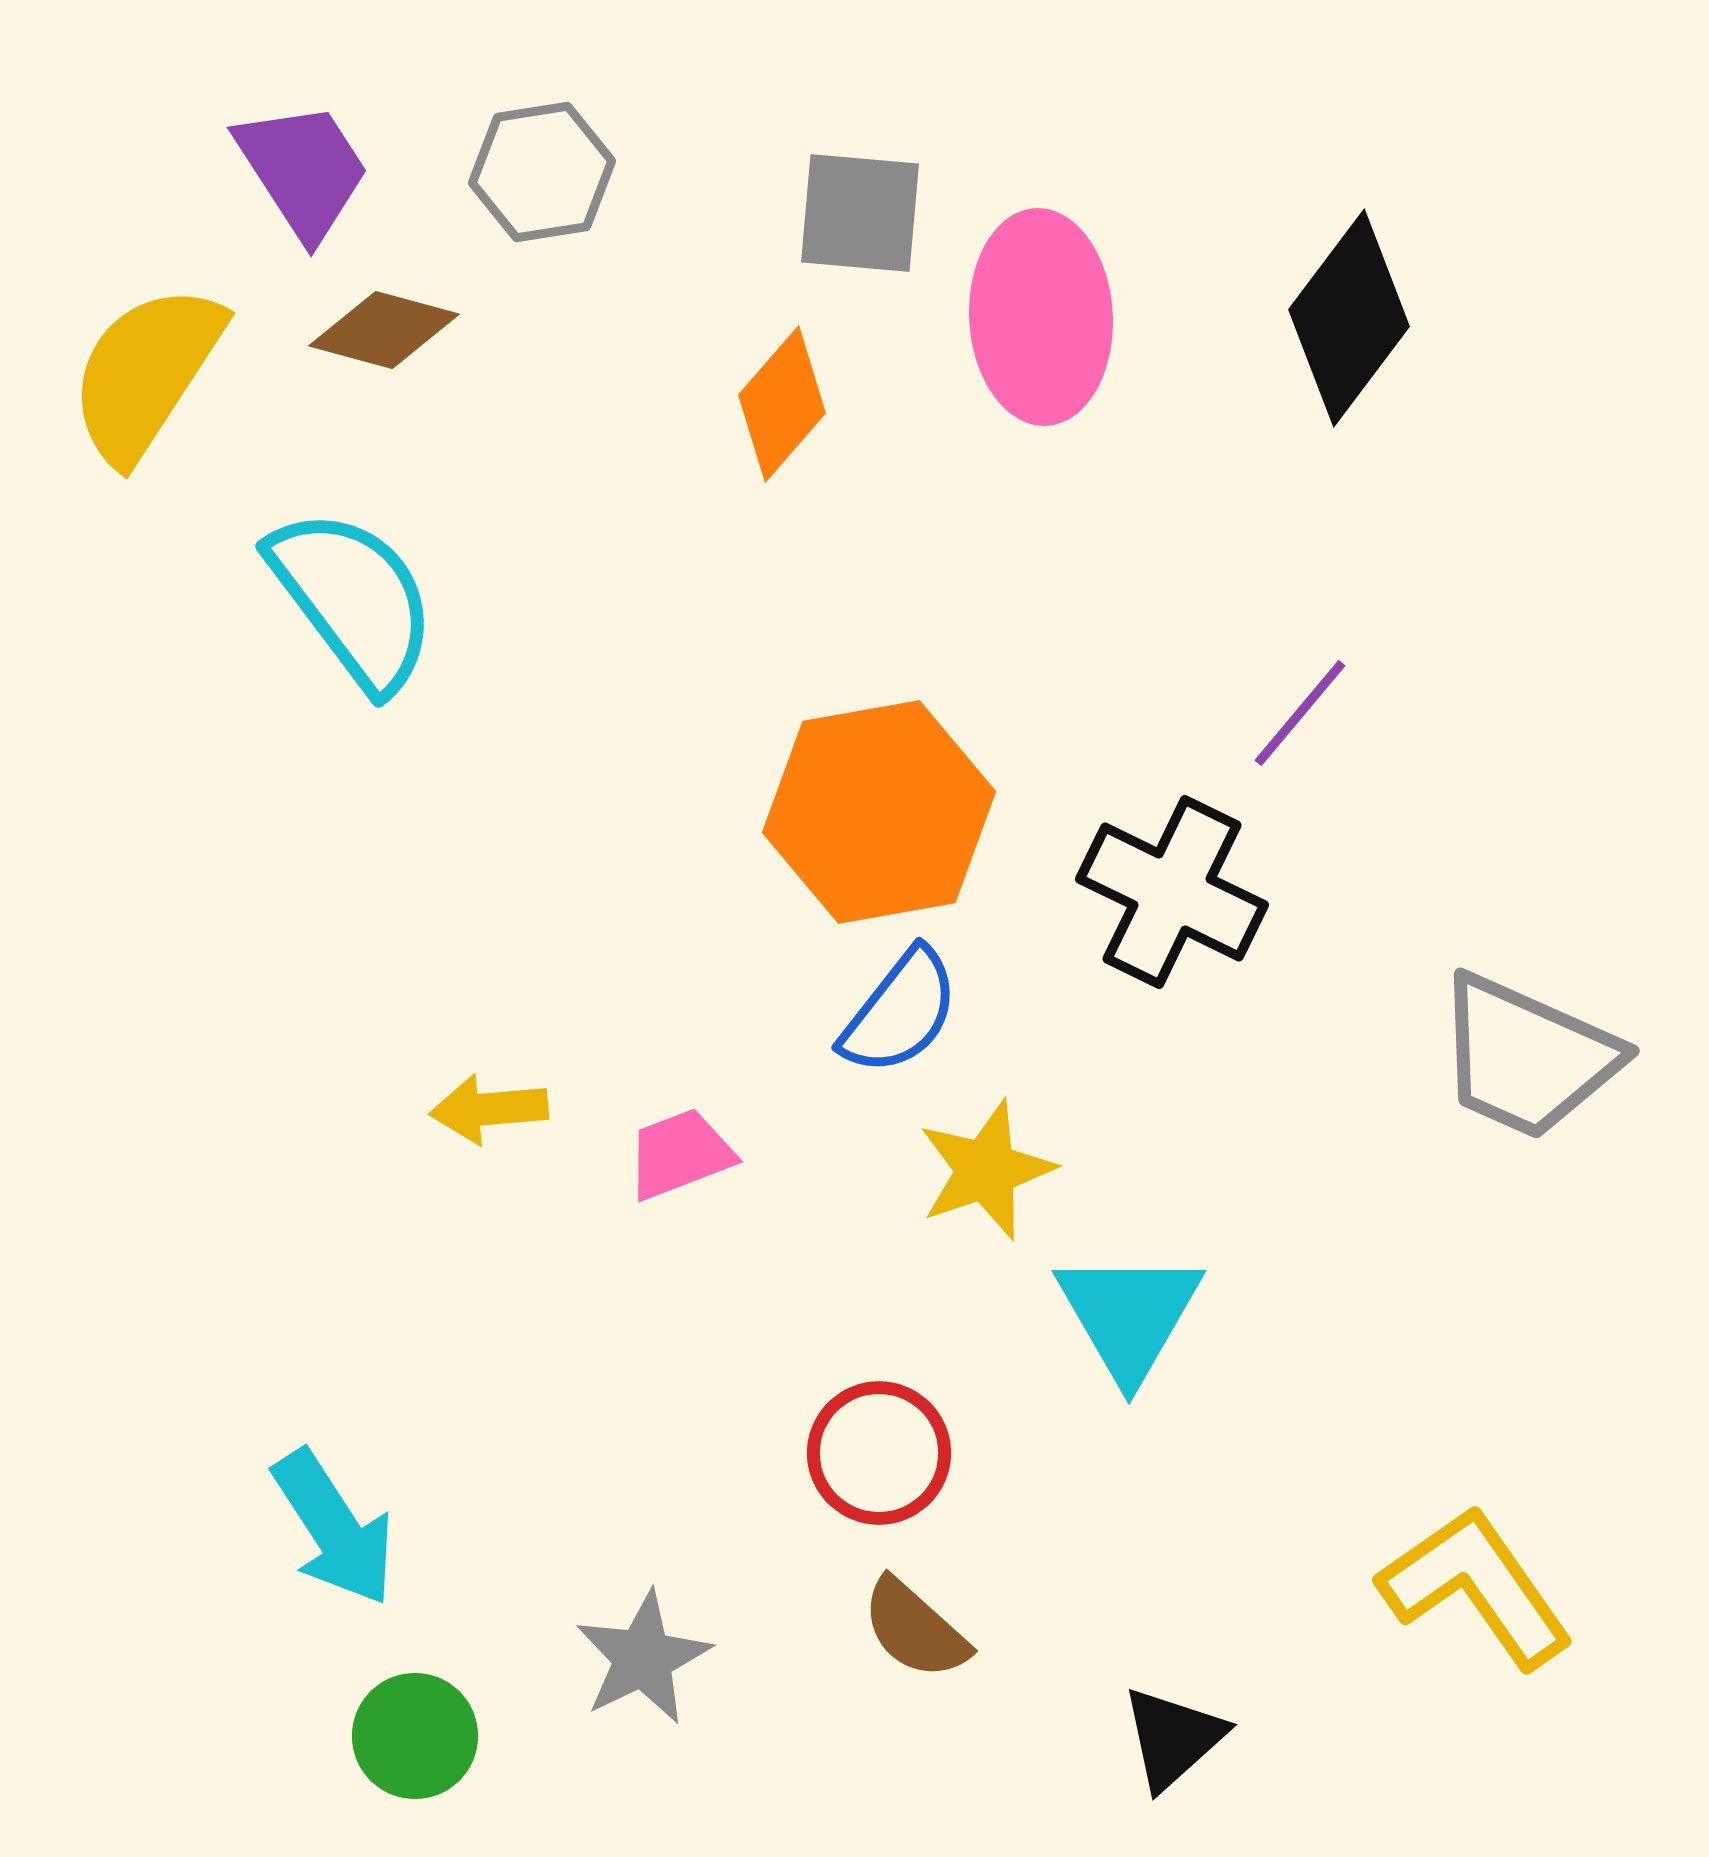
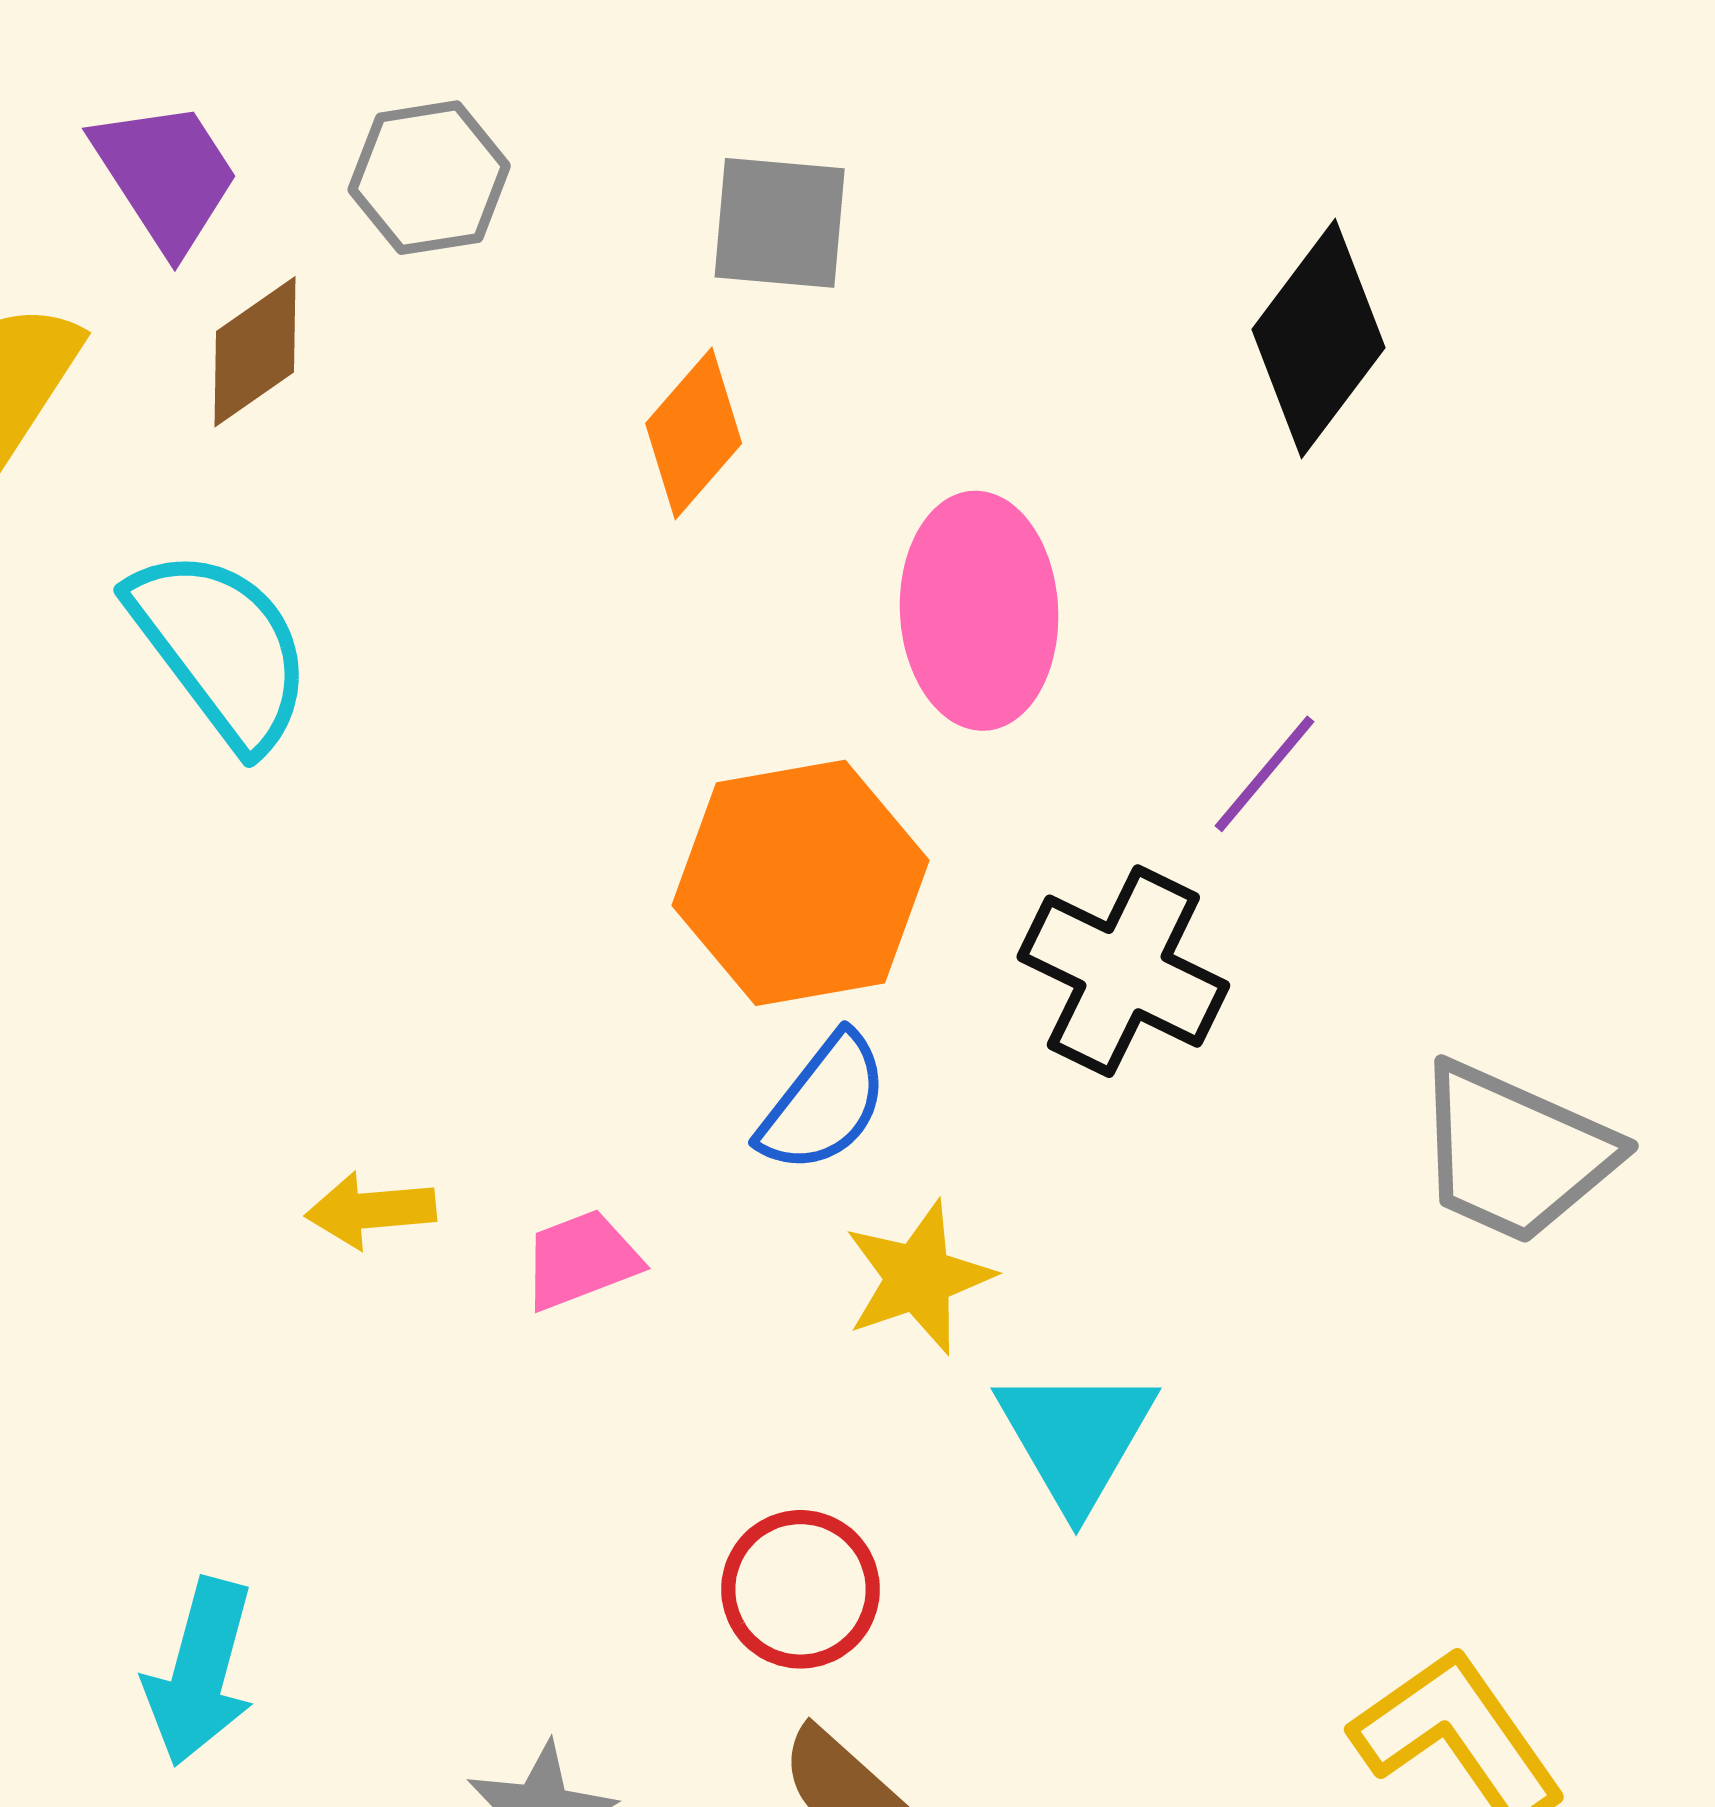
pink ellipse: (1041, 317) -> (979, 611), moved
brown diamond: (384, 330) -> (255, 352), turned -50
cyan arrow: (334, 1528) -> (200, 1672), turned 48

